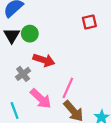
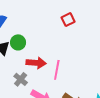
pink line: (68, 88) -> (57, 70), moved

